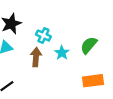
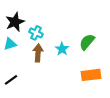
cyan cross: (43, 36) -> (36, 33), moved

